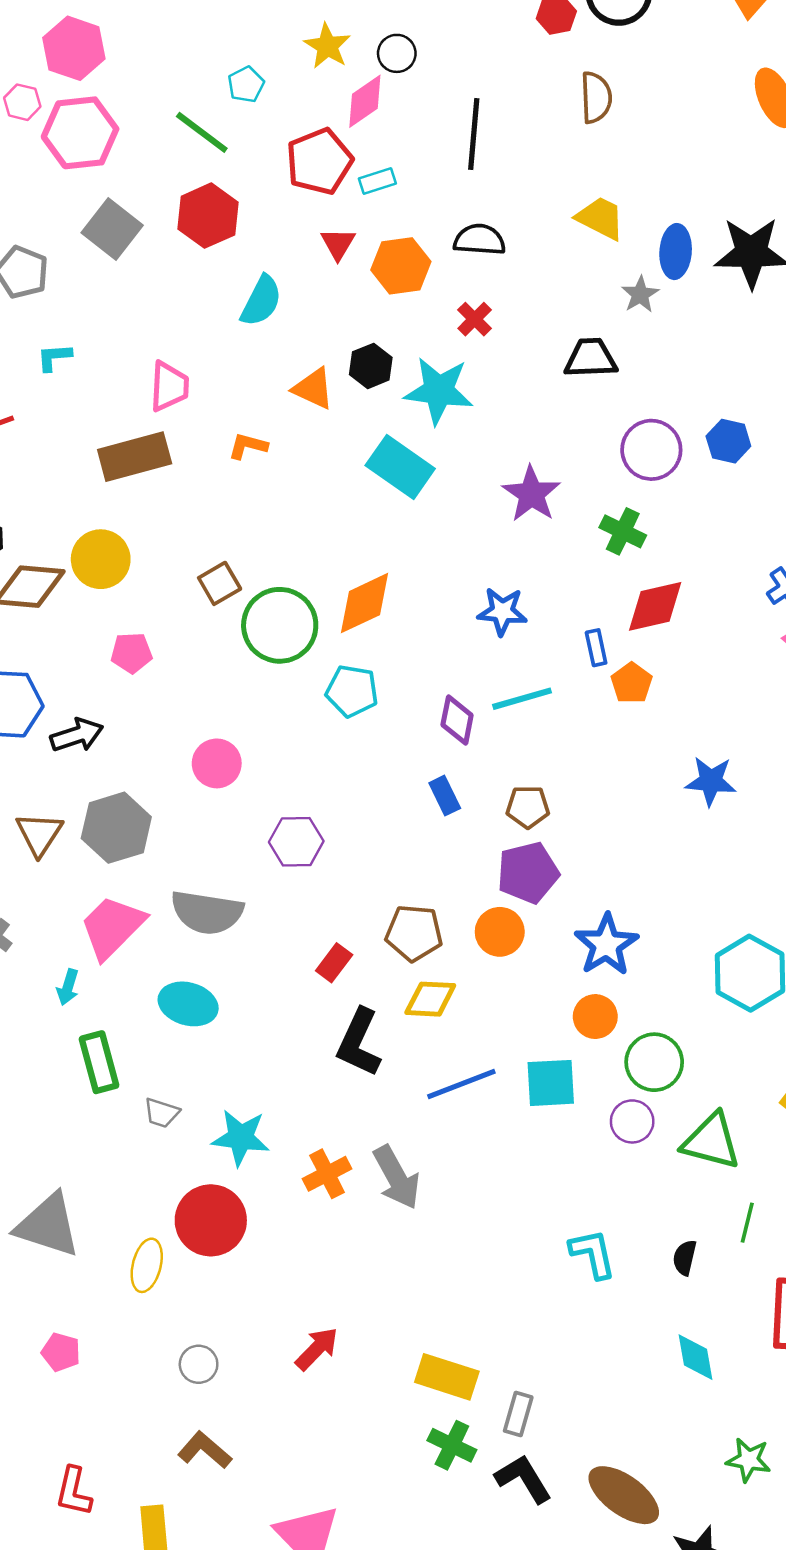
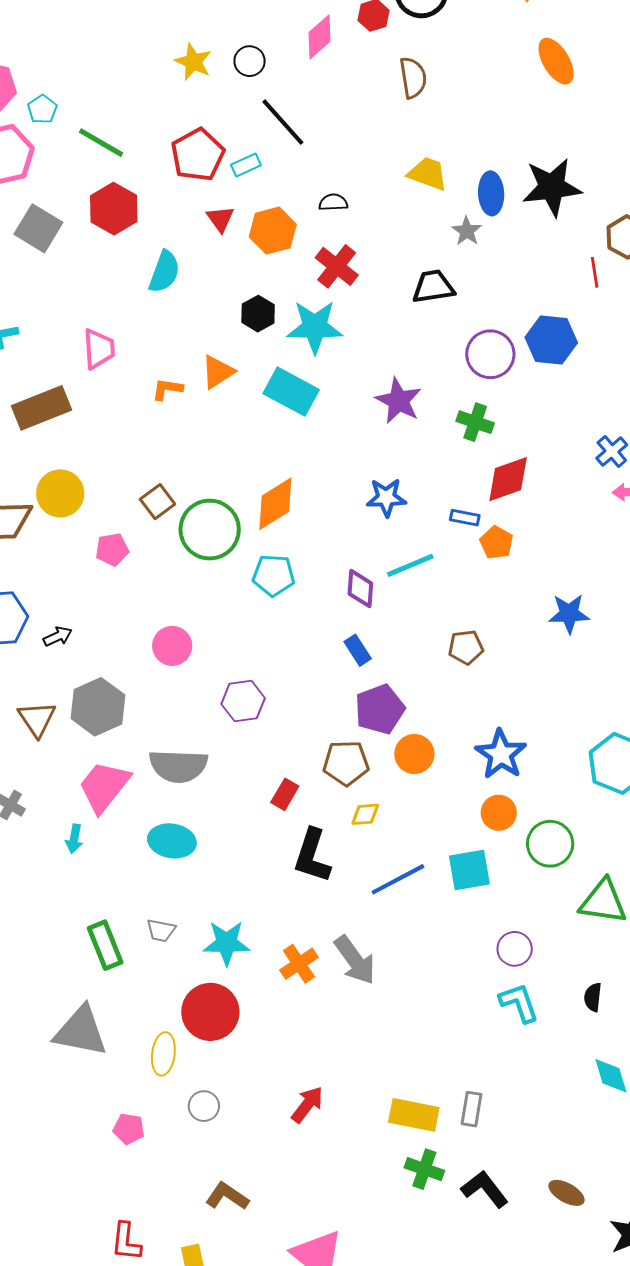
cyan pentagon: (246, 85) -> (42, 109), moved
pink diamond: (365, 101) -> (319, 37), moved
black line: (474, 134) -> (283, 122), moved, turned -40
black semicircle: (480, 240) -> (333, 202), size x0.7
red cross: (475, 319) -> (337, 266), size x1.5
orange triangle: (313, 389) -> (218, 372), moved, turned -51
blue hexagon: (728, 441) -> (551, 340), size x1.4
brown rectangle: (135, 457) -> (41, 408), moved
blue rectangle: (596, 648) -> (465, 518), turned -60
pink pentagon: (132, 653) -> (112, 549), moved
black arrow: (77, 735) -> (58, 636), size x0.7
brown pentagon: (528, 807) -> (466, 647), moved
purple pentagon: (528, 873) -> (380, 709), moved
yellow diamond: (430, 999) -> (365, 814), size x0.7
green rectangle: (99, 1062) -> (105, 945), moved
purple circle: (632, 1121) -> (515, 949), moved
pink pentagon: (61, 1352) -> (129, 1129), moved
gray circle: (199, 1364) -> (204, 1106), moved
gray rectangle: (518, 1414) -> (472, 1109), moved
brown ellipse: (624, 1495) -> (567, 1193), size x0.6

